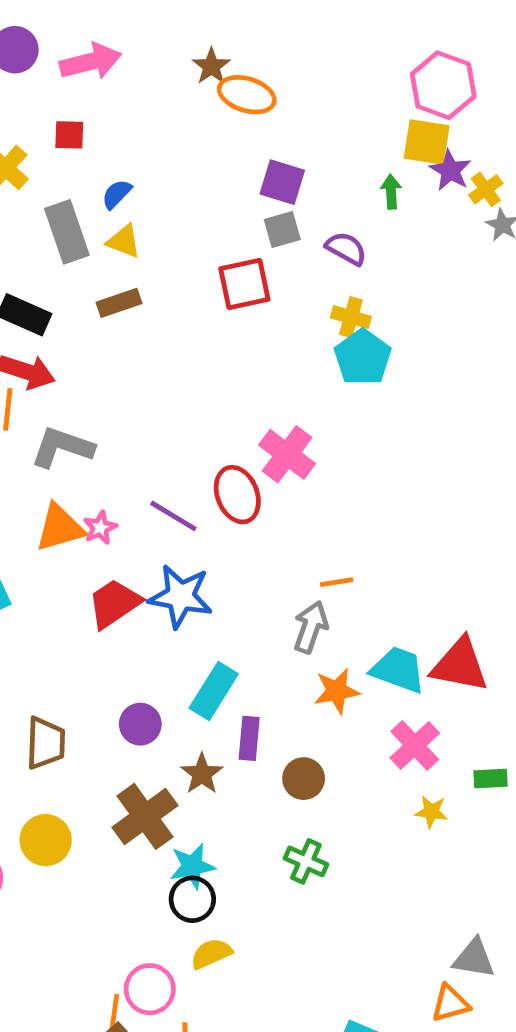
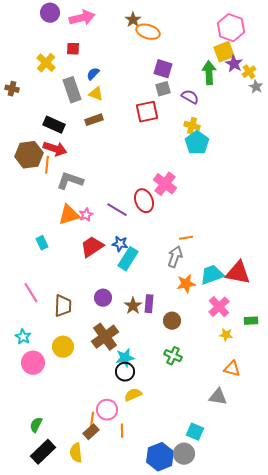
yellow square: (427, 142) -> (224, 52), turned -30
green arrow: (391, 192) -> (209, 73), size x1.6
blue star: (181, 596) -> (120, 244), size x0.6
cyan trapezoid: (398, 670) -> (212, 275), turned -40
cyan rectangle: (214, 691) -> (128, 259), moved
brown star: (202, 774) -> (133, 306), moved
gray triangle: (474, 958) -> (218, 397), moved
orange triangle: (450, 1003) -> (232, 369), moved, turned 30

